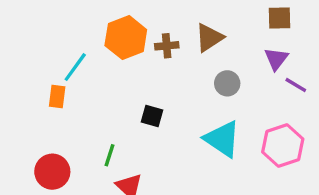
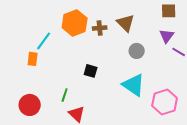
brown triangle: (209, 38) -> (126, 23), turned -42
pink hexagon: (283, 145) -> (165, 102), moved

